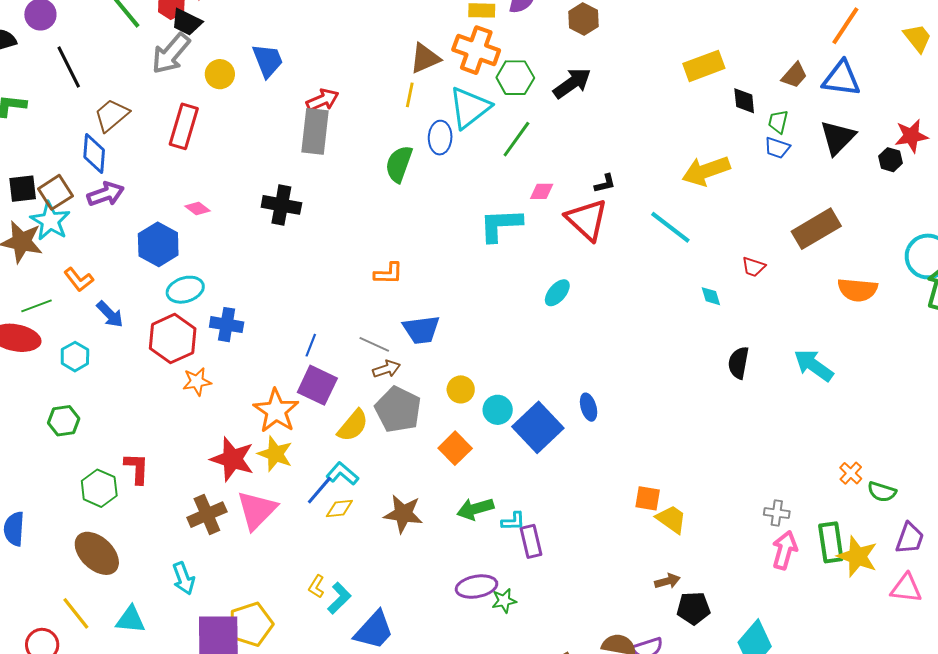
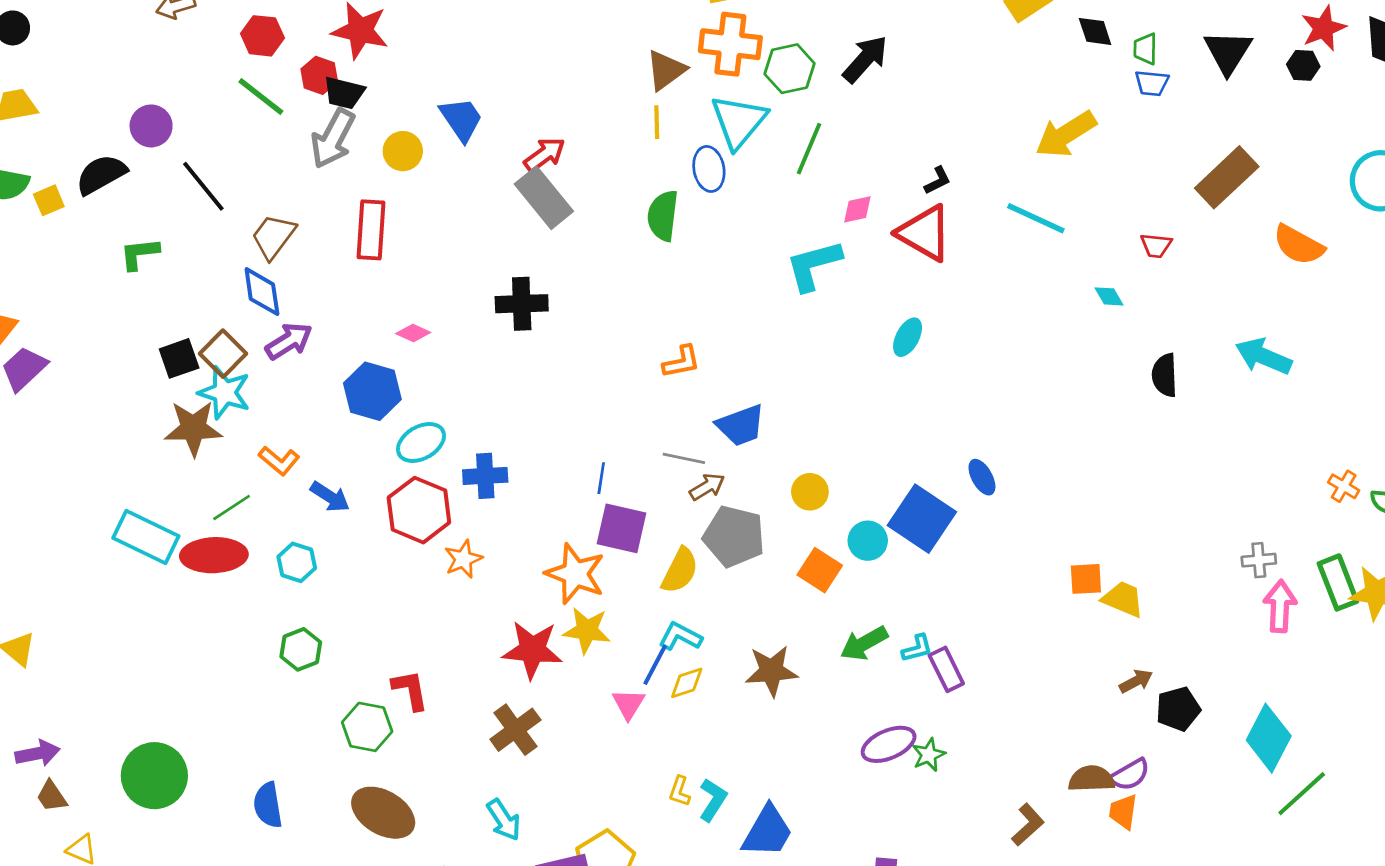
gray rectangle: (315, 131) -> (544, 198), turned -33
orange semicircle: (858, 290) -> (1299, 245), turned 36
cyan circle: (498, 410) -> (868, 541), moved
pink triangle: (257, 510) -> (628, 704), moved, size x0.6

